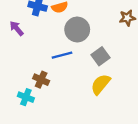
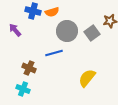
gray square: (101, 56) -> (92, 33), moved
brown cross: (41, 80) -> (29, 68), moved

